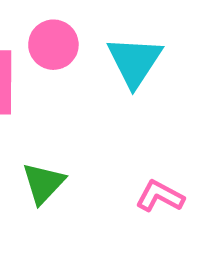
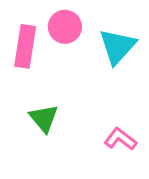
green triangle: (43, 183) -> (44, 118), turned -32

